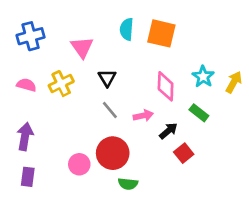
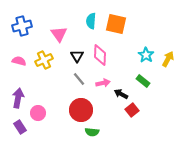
pink diamond: (166, 86) -> (100, 55), moved
black arrow: (168, 131) -> (121, 94), turned -112
pink circle: (79, 164) -> (38, 113), moved
purple rectangle: (28, 177) -> (20, 127), turned -40

